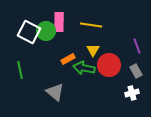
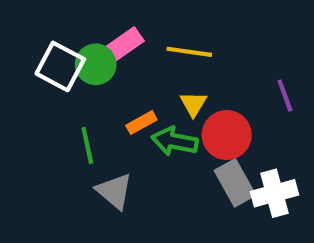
pink rectangle: (59, 22) -> (123, 46), turned 54
green line: (20, 70) -> (87, 145), moved
gray rectangle: (136, 71) -> (235, 183), moved, size x1.5
white cross: (132, 93) -> (275, 193), size x1.5

